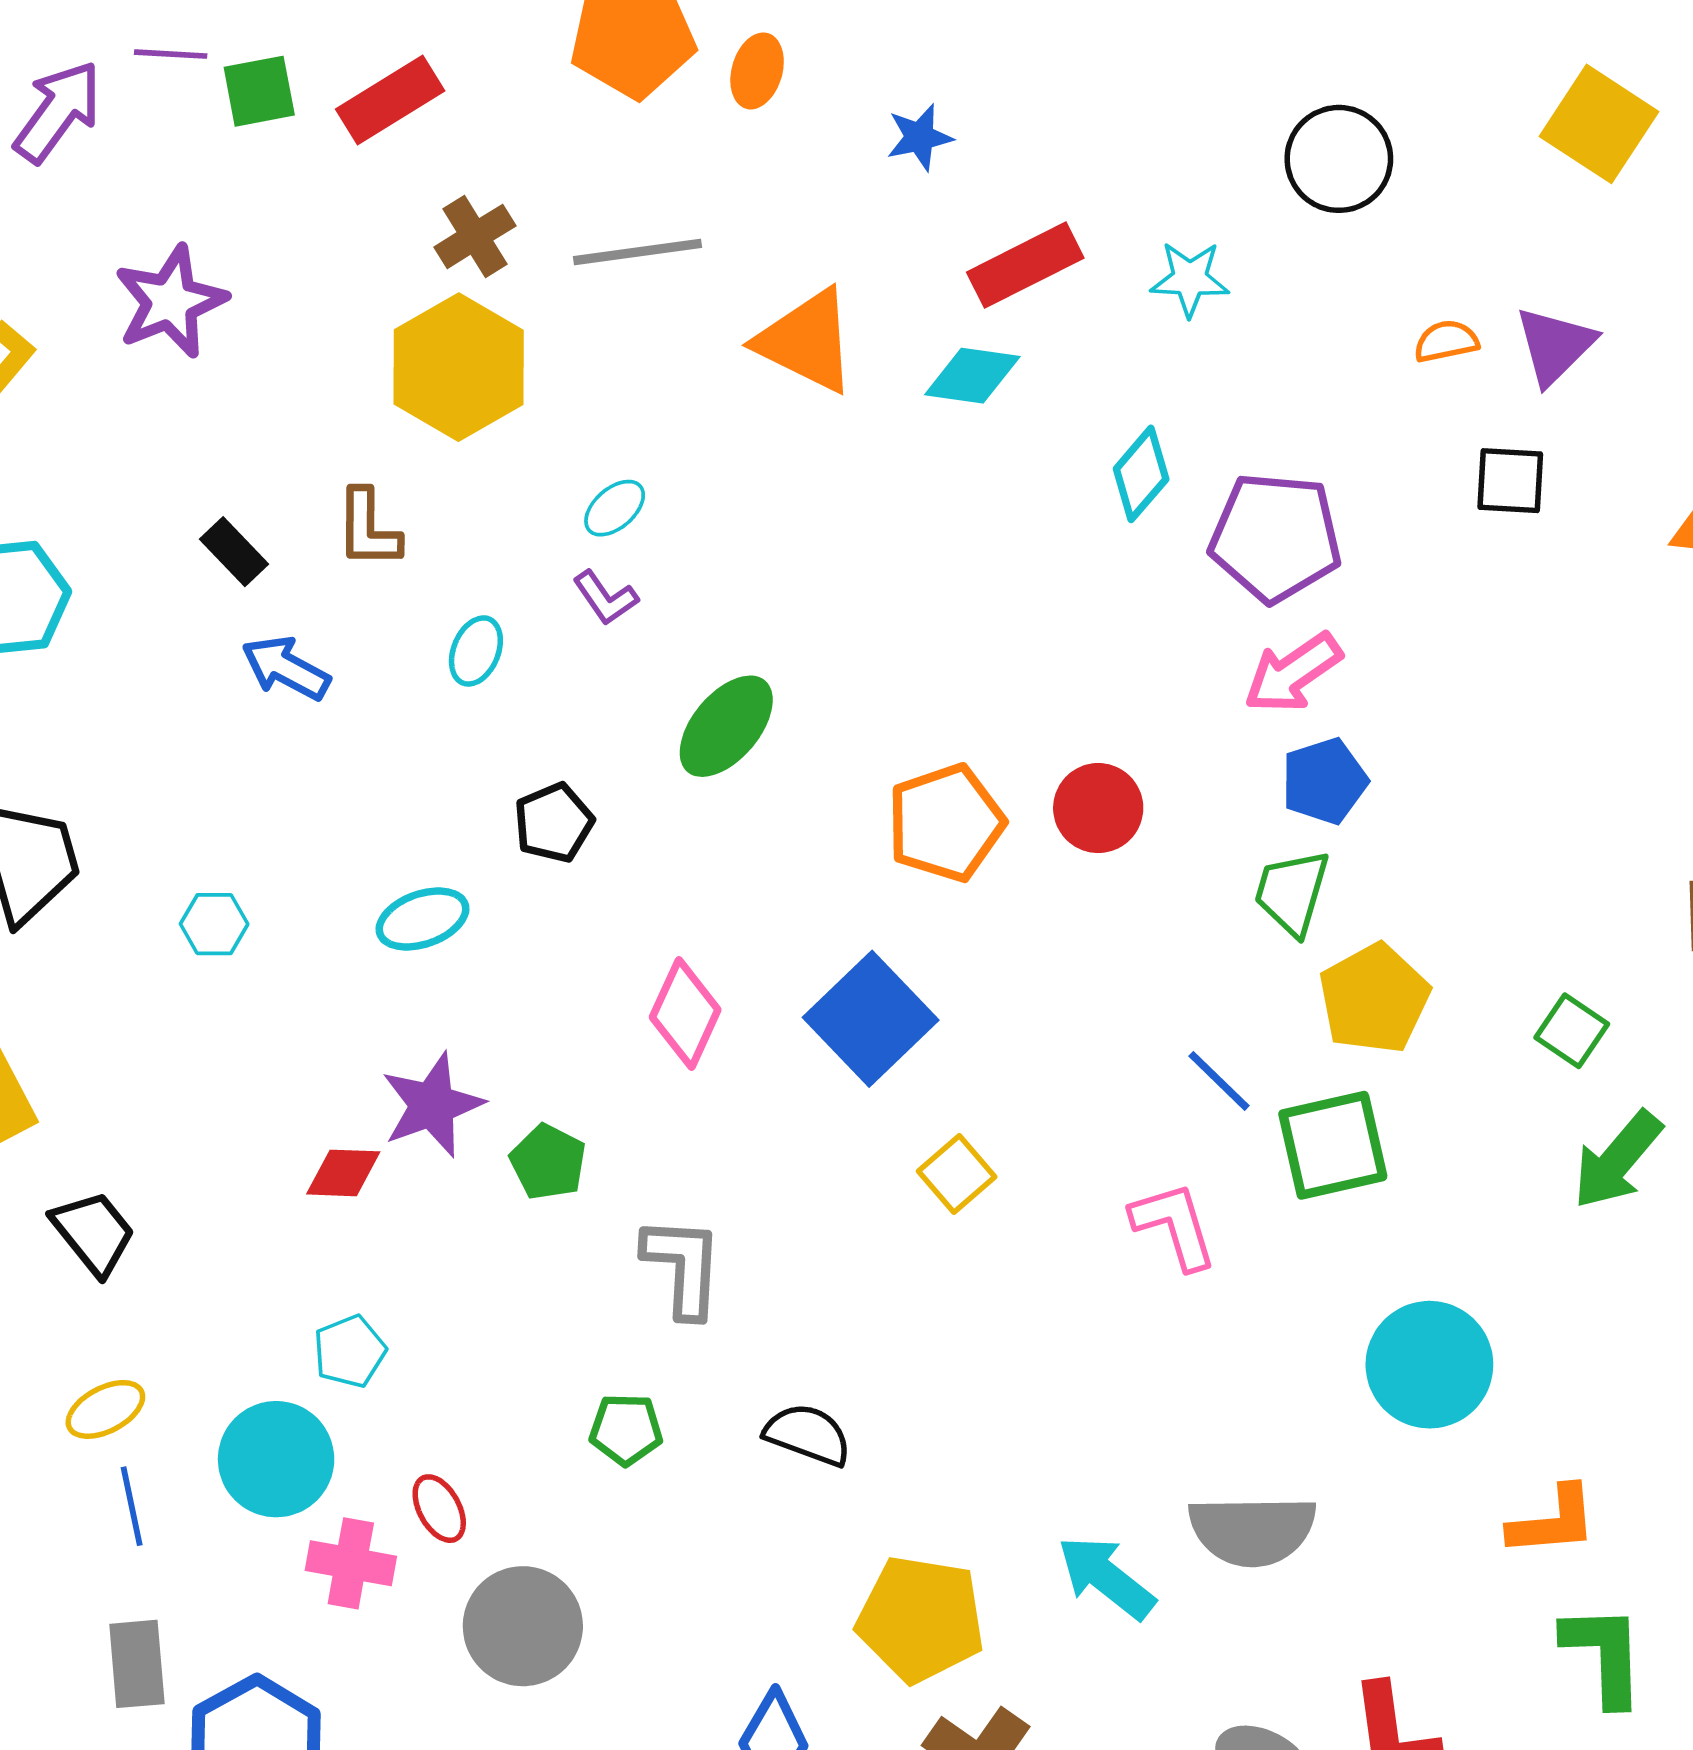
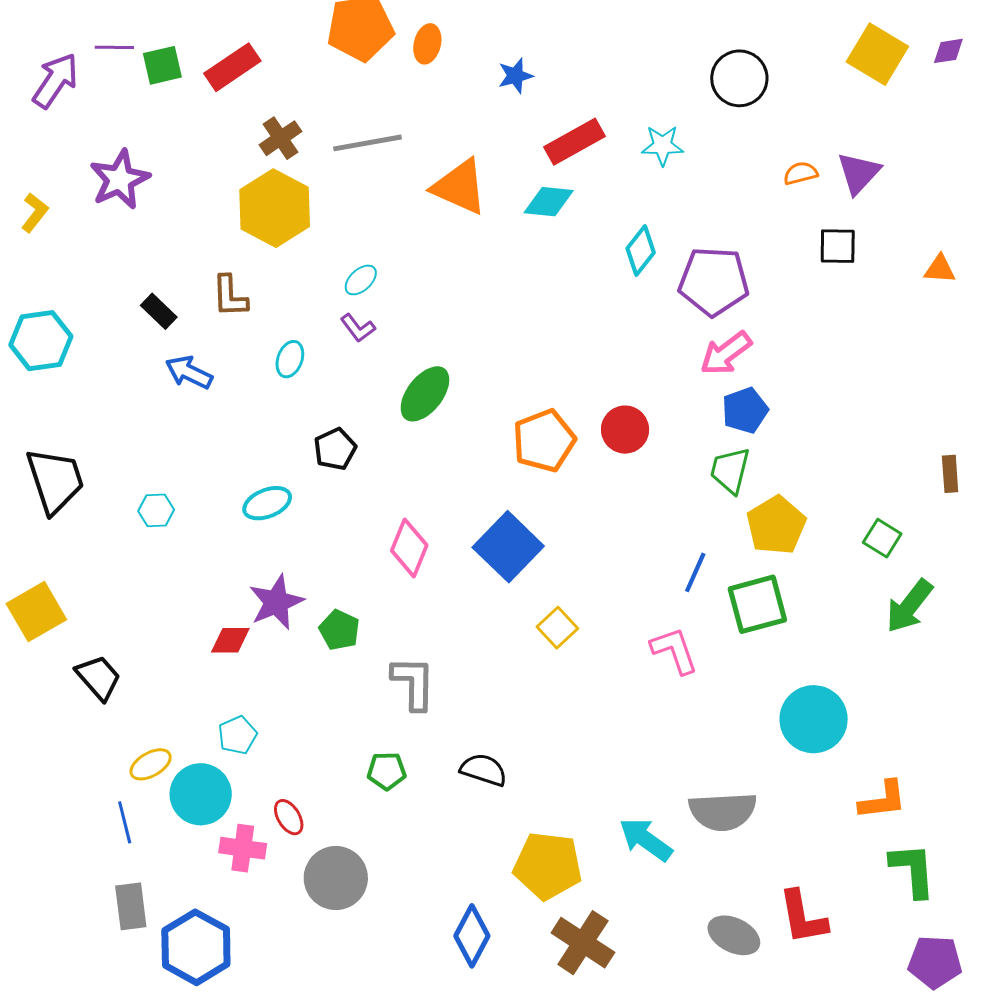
blue line: (1219, 1081) -> (695, 572), turned 72
yellow ellipse: (105, 1409) -> (151, 764), moved

